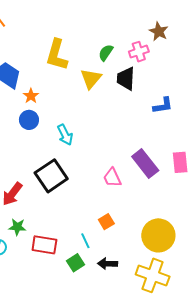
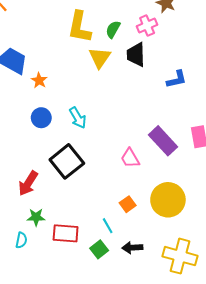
yellow L-shape: (57, 55) -> (79, 27), moved
blue circle: (29, 120) -> (41, 118), moved
yellow circle: (158, 235) -> (168, 200), moved

